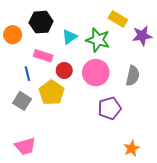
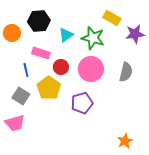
purple pentagon: (109, 108) -> (82, 103), moved
pink trapezoid: (25, 146) -> (15, 123), moved

